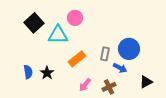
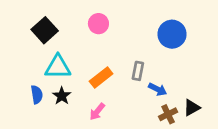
cyan triangle: (58, 35) -> (58, 67), moved
blue circle: (129, 49) -> (172, 34), moved
pink arrow: (85, 85) -> (97, 112), moved
brown cross: (109, 87) -> (168, 114), moved

